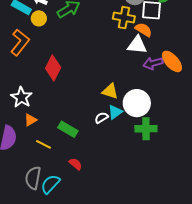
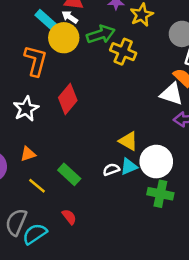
yellow circle: (39, 18) -> (64, 38), size x1.6
yellow cross: (124, 18) -> (123, 52), moved
orange L-shape: (20, 42) -> (36, 61), turned -36
white star: (21, 97) -> (26, 109), moved

